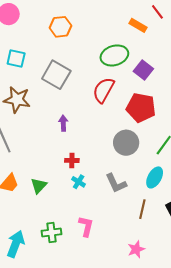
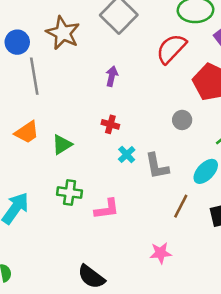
gray circle: (126, 143) -> (182, 120), size x0.6
cyan cross: (79, 182) -> (127, 154), moved
pink L-shape: (86, 226) -> (107, 209), turned 55
green cross: (51, 232) -> (70, 193), moved

